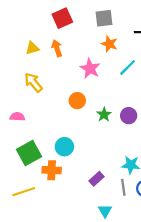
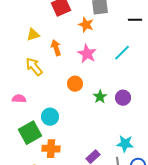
orange star: (109, 44) -> (86, 25), moved
orange arrow: (57, 48) -> (56, 48), moved
cyan circle: (64, 147) -> (50, 117), moved

